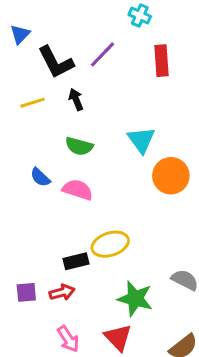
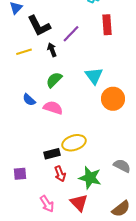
purple line: (102, 54) -> (71, 34), moved
green semicircle: (79, 146) -> (54, 80), turned 120
red arrow: (62, 292) -> (60, 174), moved, turned 84

